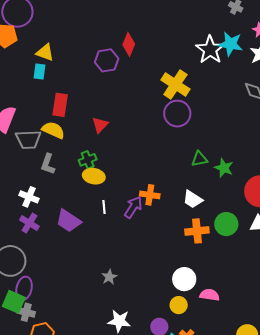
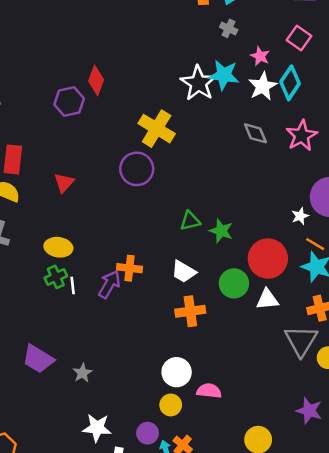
purple circle: (177, 114) -> (137, 169), moved
green cross: (88, 160) -> (56, 277), moved
purple trapezoid: (69, 221) -> (38, 359), moved
green circle: (226, 224) -> (234, 283), moved

